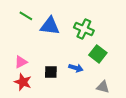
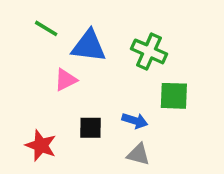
green square: (98, 54) -> (174, 96), turned -36
pink triangle: (21, 62) -> (66, 80), moved
gray triangle: (103, 87) -> (138, 154), moved

